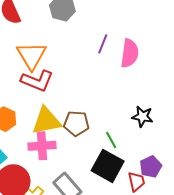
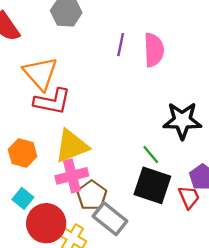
black star: (143, 117) -> (182, 121), size x1.5
brown pentagon: (76, 123) -> (92, 195), moved, turned -30

